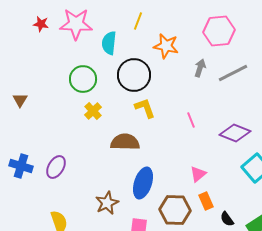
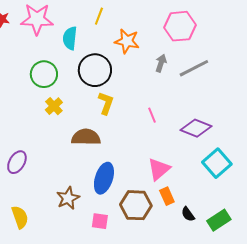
yellow L-shape: (145, 108) -> (106, 103), turned 40
pink triangle: (198, 174) -> (159, 169), size x1.4

